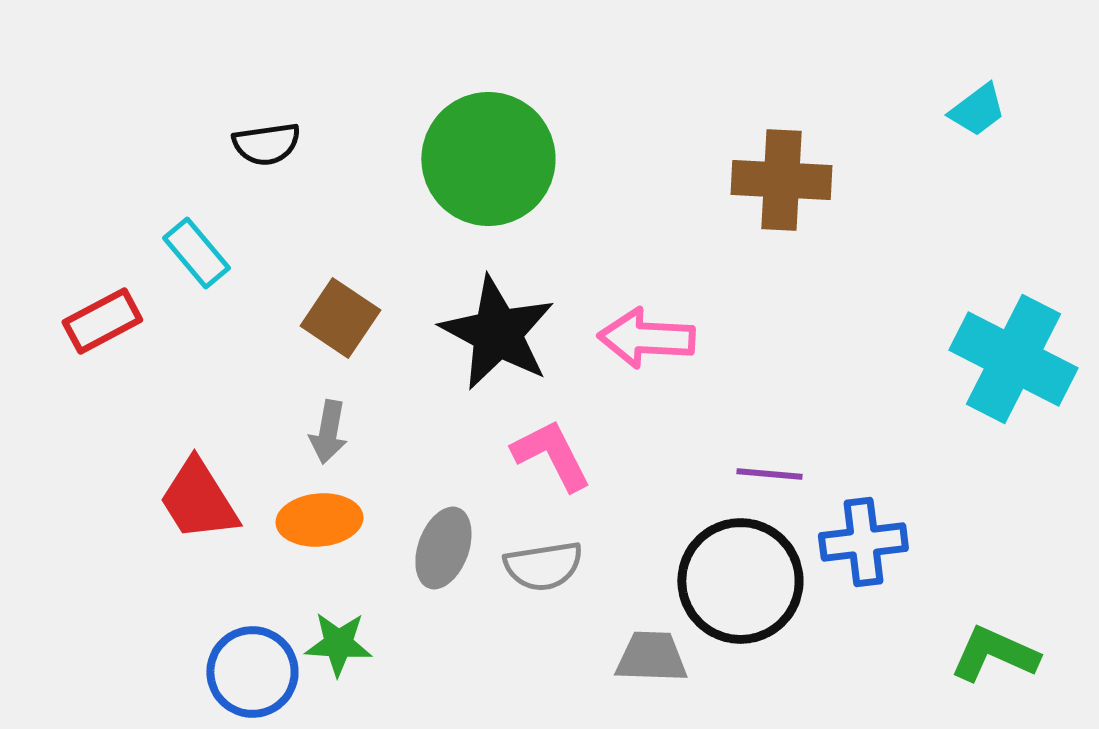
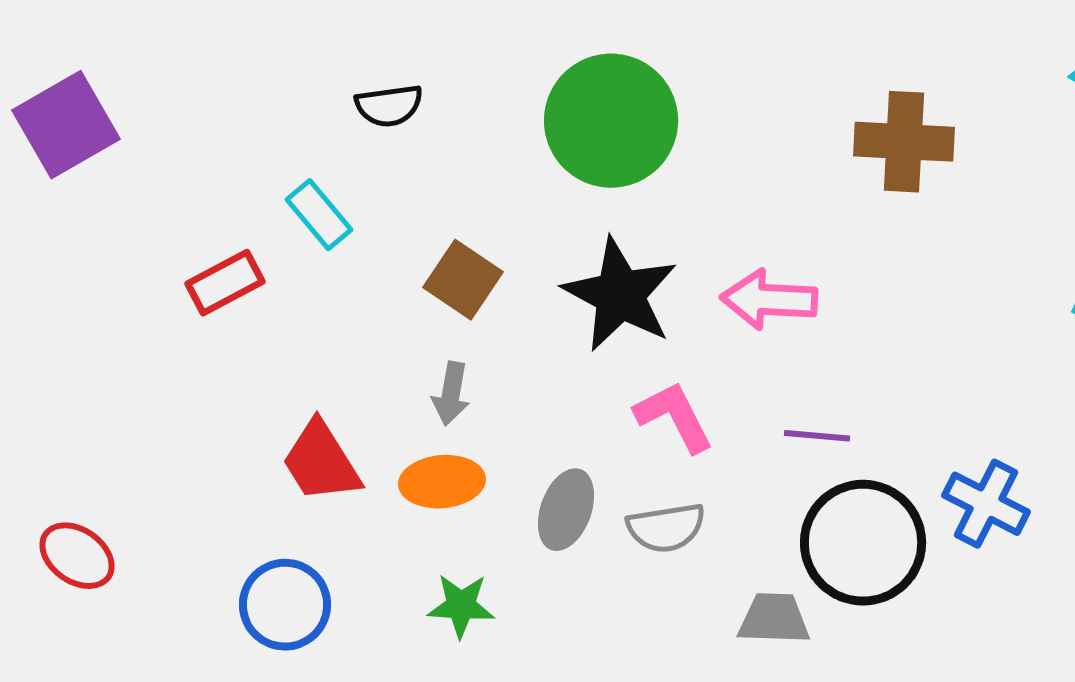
purple line: (769, 474) -> (817, 436), moved
blue cross: (863, 542) -> (986, 504), turned 34
blue circle: (252, 672) -> (285, 605), moved

